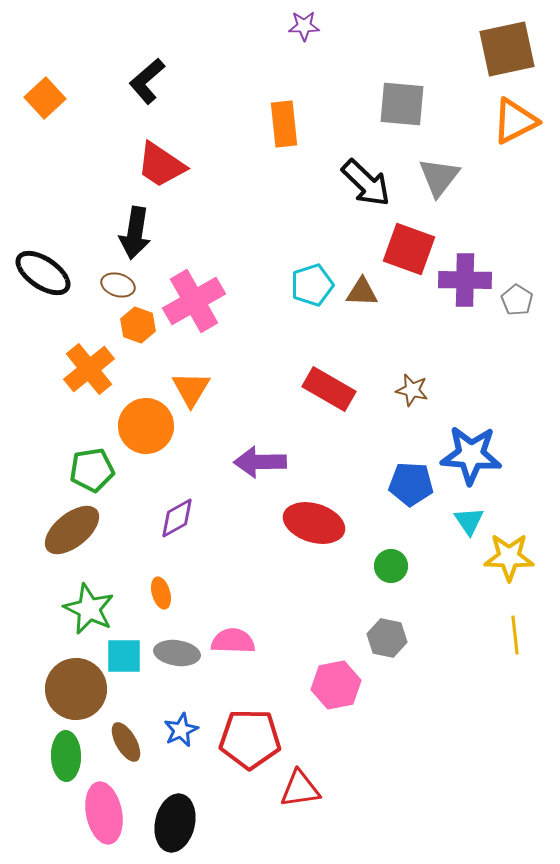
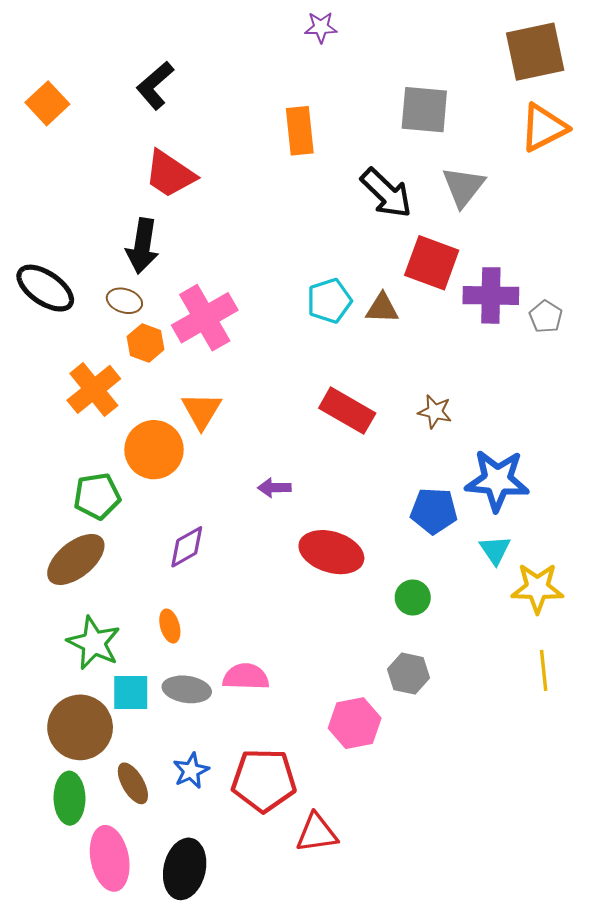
purple arrow: (260, 462) -> (274, 488), size x0.6

